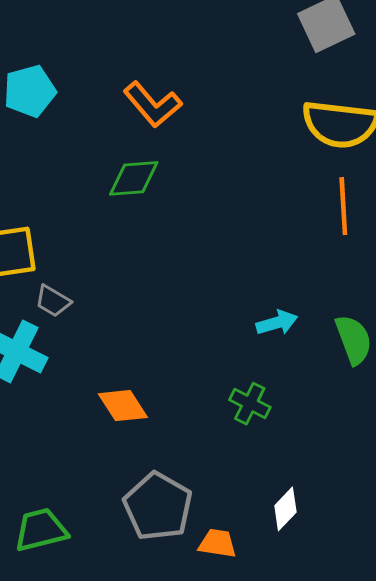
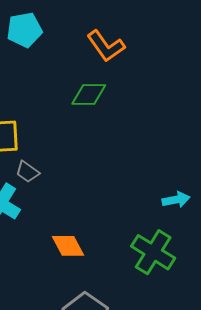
green cross: (250, 404) -> (153, 252), size x1.6

